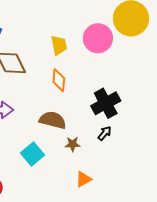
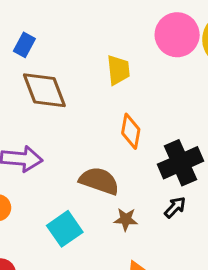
pink circle: (98, 38) -> (177, 35), moved
orange diamond: (59, 80) -> (131, 131), moved

